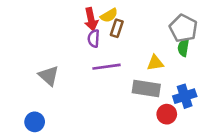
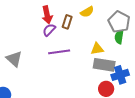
yellow semicircle: (109, 15) -> (87, 12), moved
purple semicircle: (94, 38) -> (49, 30), turned 40
gray rectangle: (146, 89) -> (104, 65), moved

